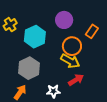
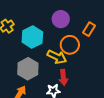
yellow arrow: (70, 61) -> (57, 57), moved
red arrow: (76, 80) -> (63, 77), moved, turned 119

